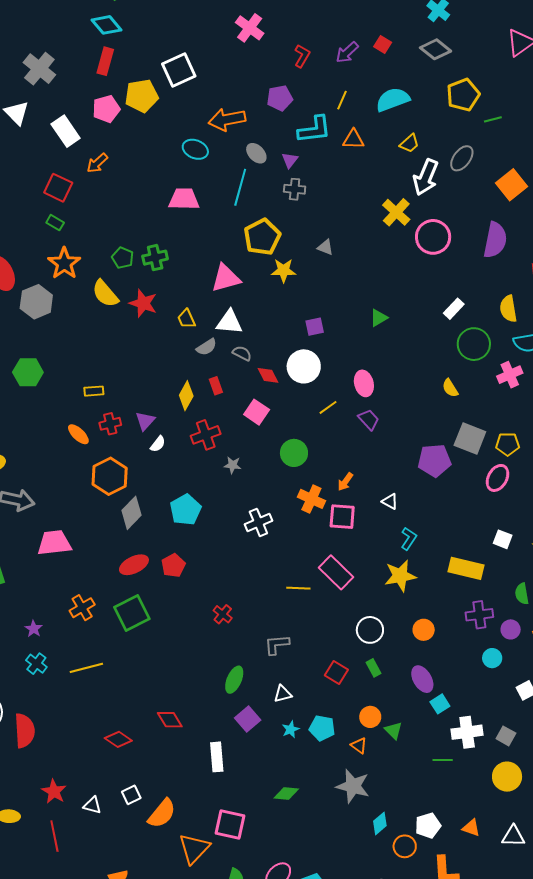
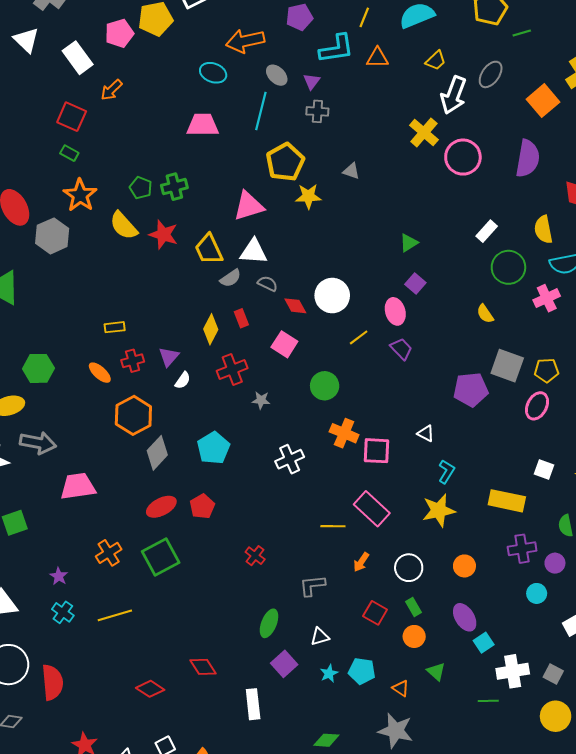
yellow trapezoid: (186, 319) -> (209, 249), size x1.5
purple square: (315, 327) -> (415, 283), moved, turned -36
green hexagon: (28, 372) -> (38, 368), moved
orange arrow: (345, 482) -> (361, 562), moved
orange circle: (370, 717) -> (414, 636), moved

